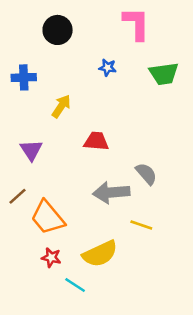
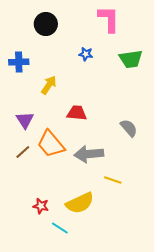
gray semicircle: (146, 174) -> (129, 128), moved
brown line: (17, 196) -> (23, 152), moved
orange trapezoid: (48, 218) -> (51, 144), moved

